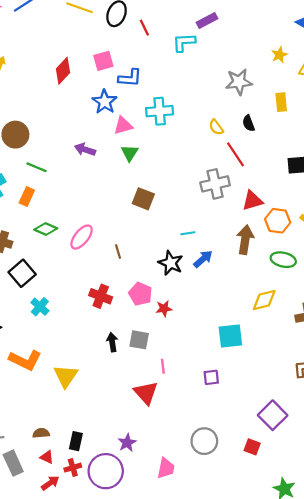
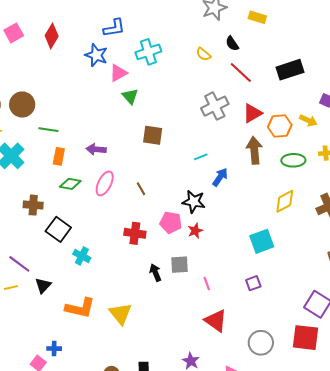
pink square: (103, 61) -> (14, 33), moved
yellow rectangle: (281, 102) -> (257, 17), turned -54
purple arrow: (85, 149) -> (96, 149), moved
red line: (236, 154) -> (241, 73), moved
orange rectangle: (27, 196) -> (59, 156), moved
black star: (171, 263) -> (194, 202), moved
red triangle: (146, 393) -> (216, 321), moved
red square: (252, 447) -> (306, 338), size x1.8

